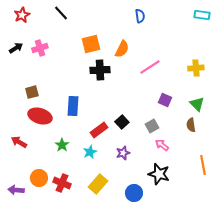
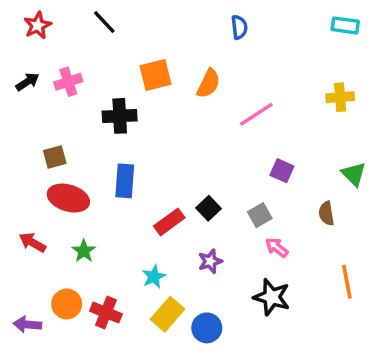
yellow cross: (196, 68) -> (340, 97), moved
black cross: (100, 70) -> (120, 116), moved
green triangle: (197, 104) -> (354, 174), moved
green star: (62, 145) -> (84, 251), moved
cyan star: (90, 152) -> (154, 277), moved
blue circle: (134, 193) -> (207, 328), moved

